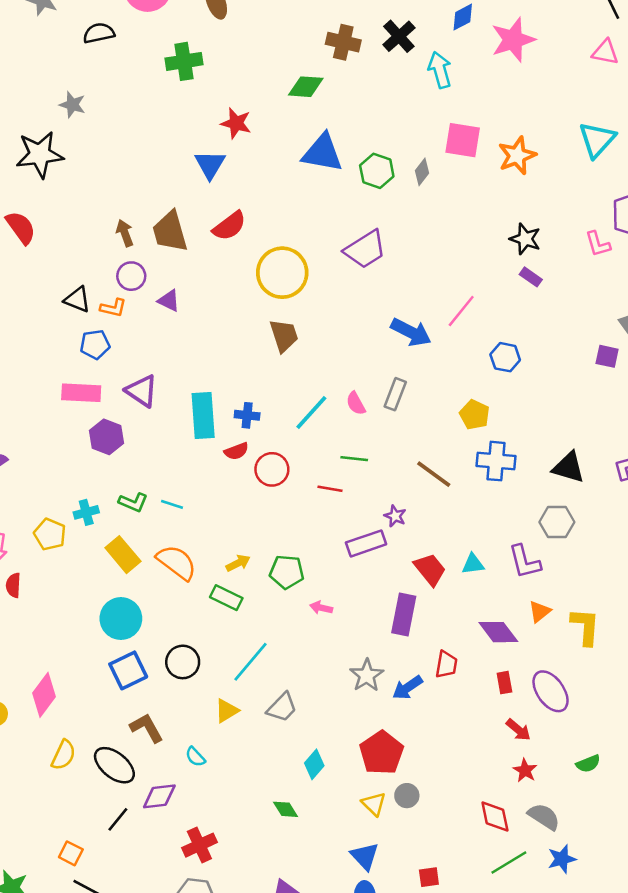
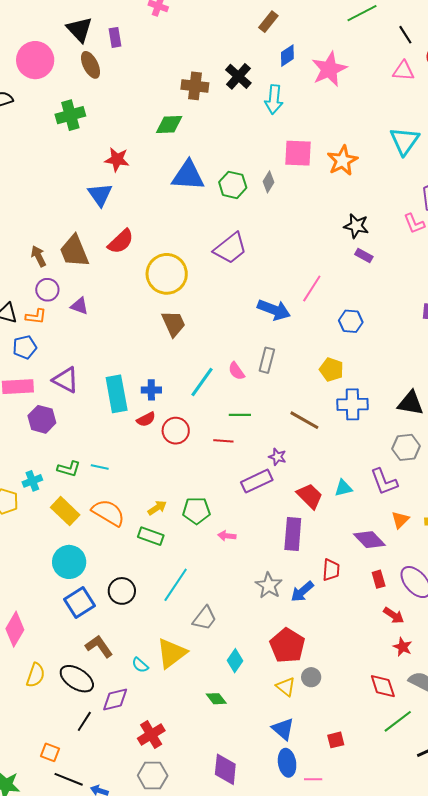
cyan arrow: (440, 70) -> (274, 99), turned -152
yellow triangle: (227, 711) -> (172, 653), moved, size x1.6

